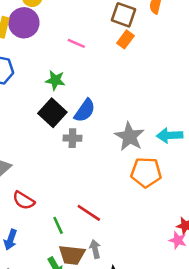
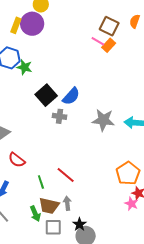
pink line: (76, 43) -> (98, 41), moved
green star: (55, 80) -> (24, 67), moved
gray star: (129, 137) -> (103, 120), turned -30
orange pentagon: (146, 172) -> (128, 173), moved, turned 30

